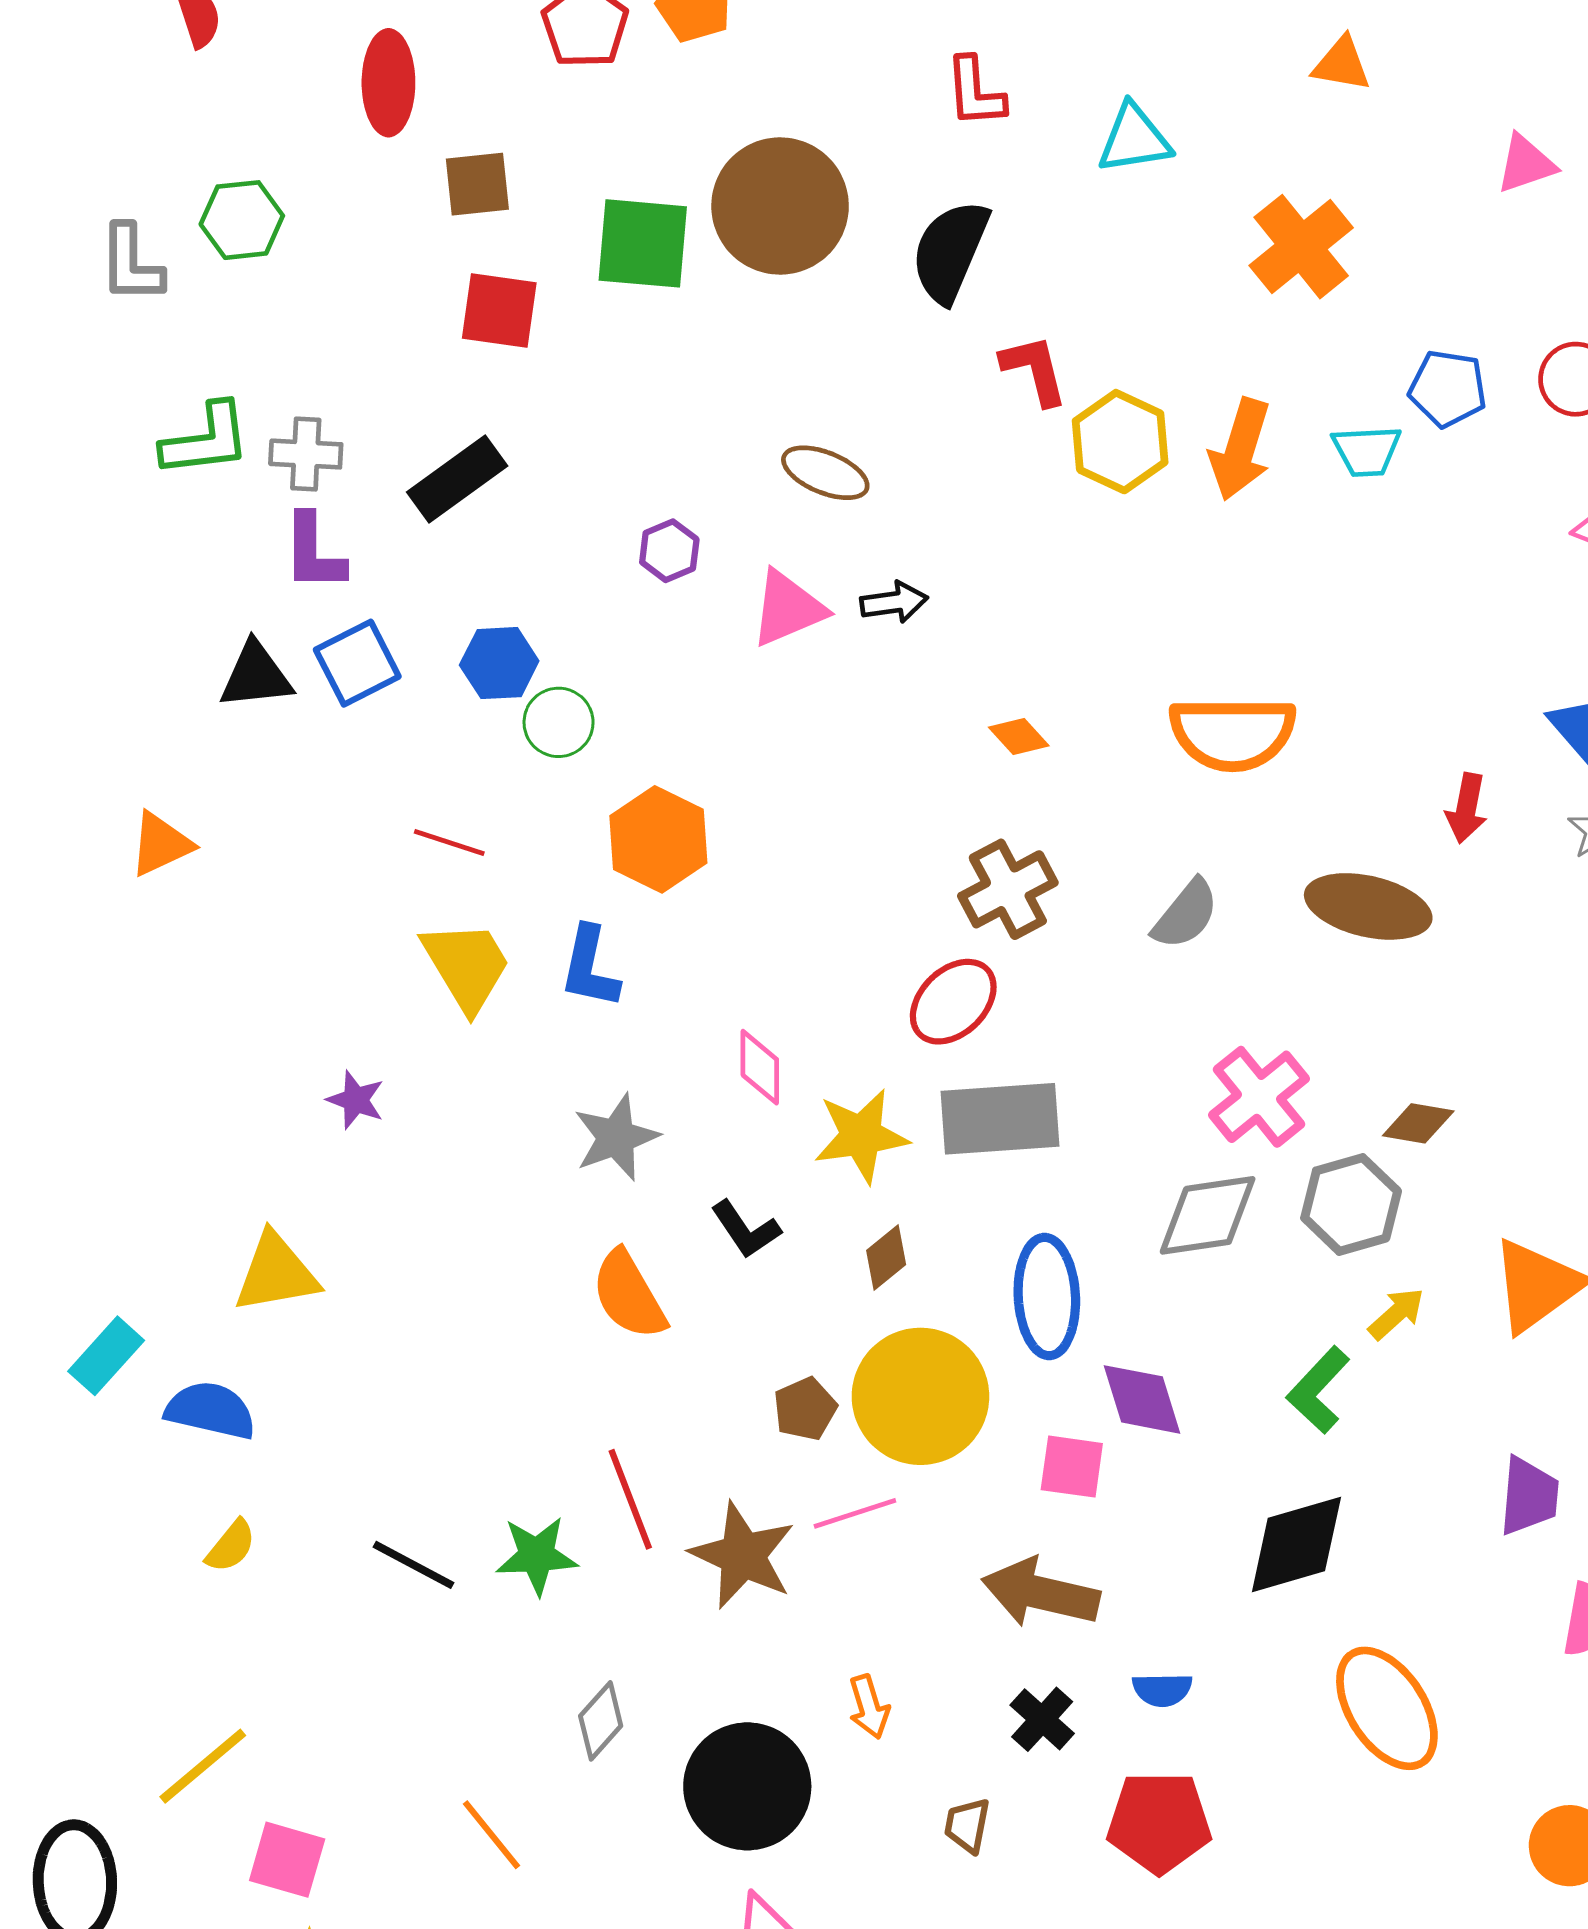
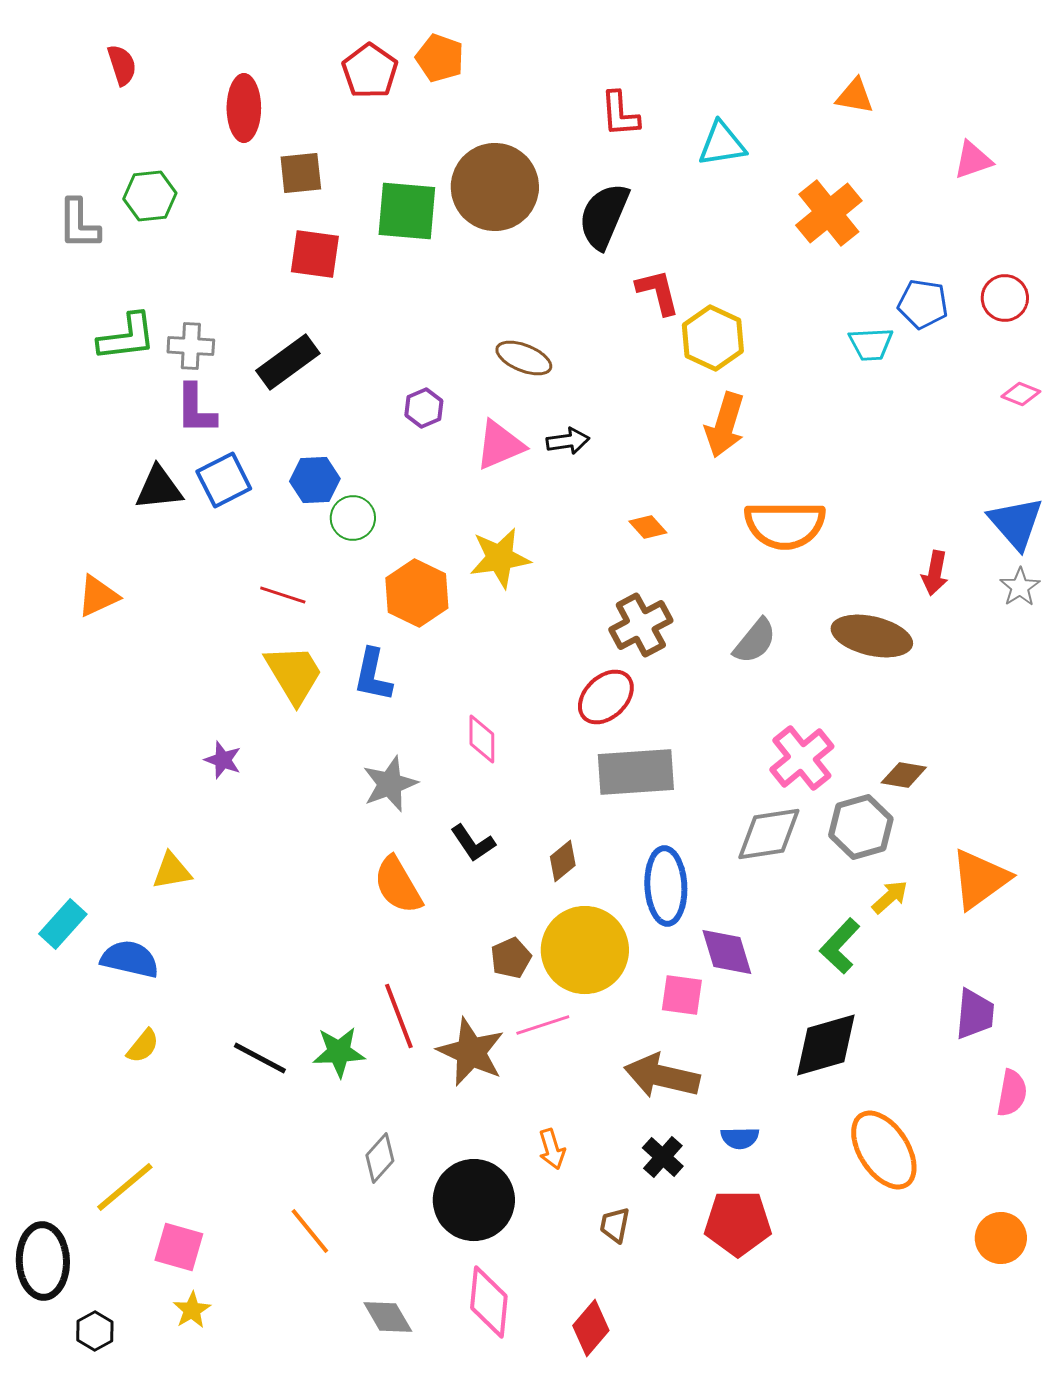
orange arrow: (1240, 449) -> (725, 425), moved
yellow star: (861, 1136) -> (500, 558), moved
yellow triangle: (276, 1273) -> (172, 871), size x0.7

